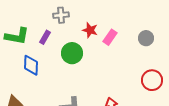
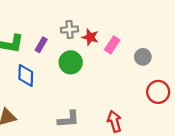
gray cross: (61, 15) -> (70, 30), moved
gray circle: (146, 38) -> (143, 57), moved

